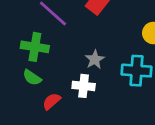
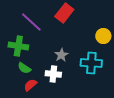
green semicircle: (32, 78) -> (24, 68), moved

